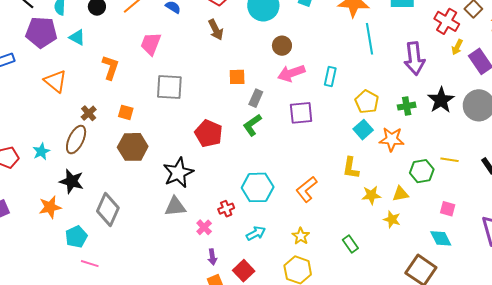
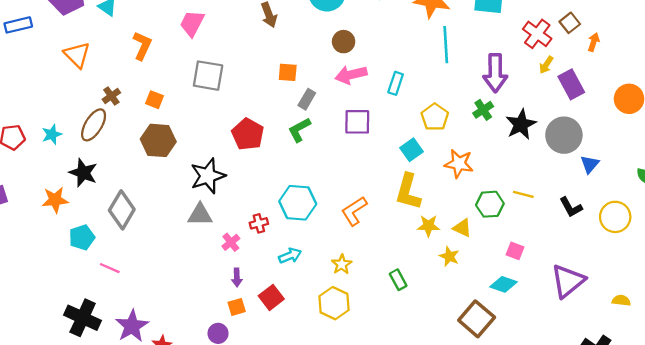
green cross: (407, 106) -> (483, 110), moved, turned -30
cyan square: (363, 130) -> (412, 150), moved
yellow L-shape: (351, 168) -> (408, 192), size x1.4
yellow triangle: (400, 194) -> (462, 228), turned 30
cyan diamond: (441, 238) -> (504, 284), turned -50
pink line: (90, 264) -> (110, 268), moved

